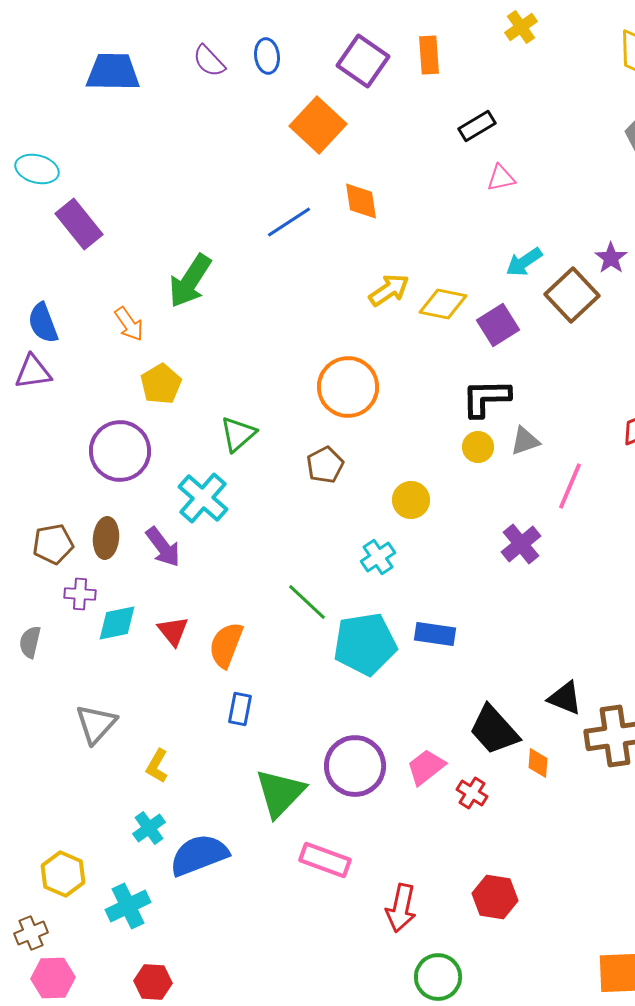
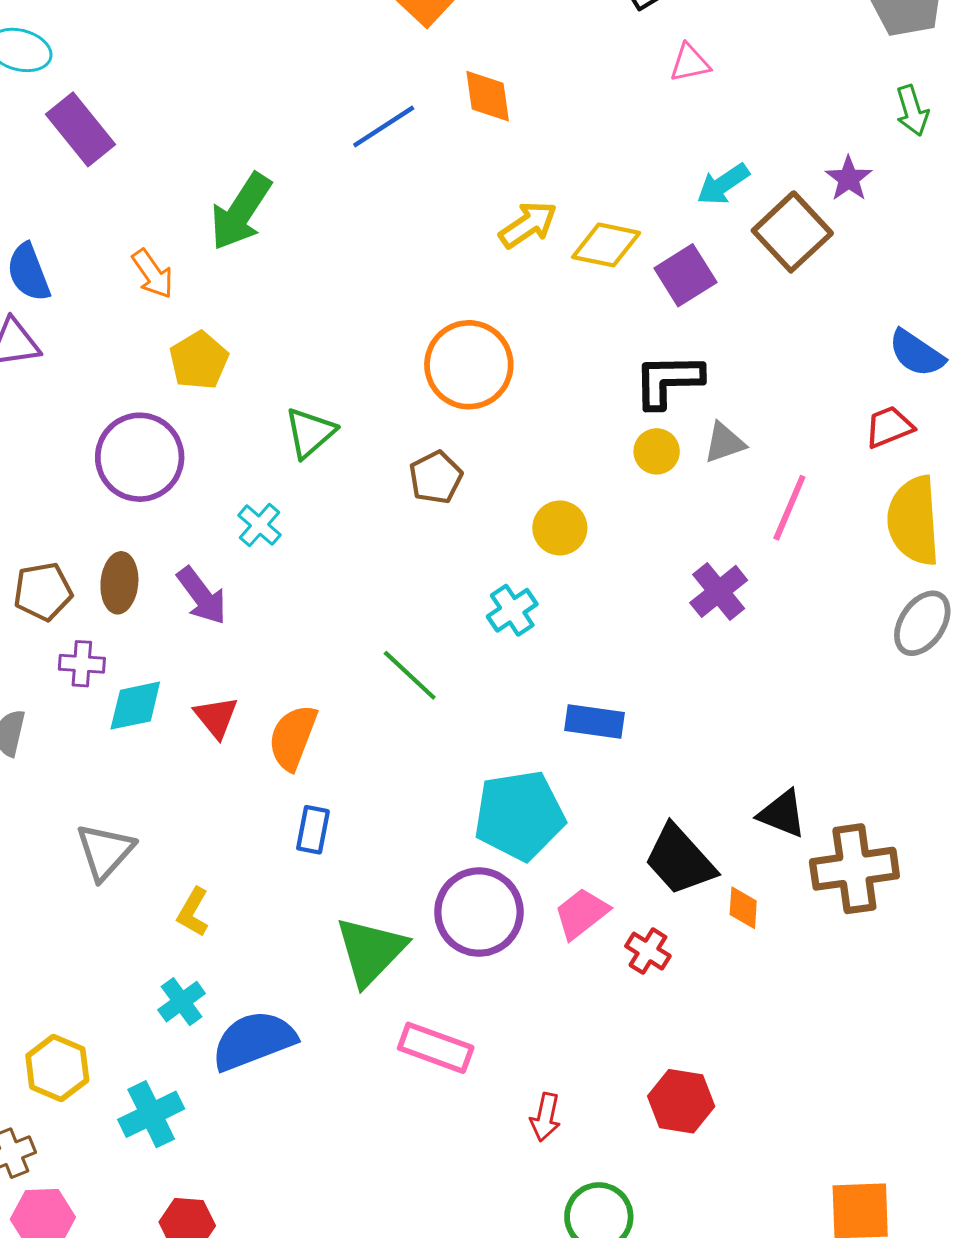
cyan cross: (203, 498) -> (259, 525), size x0.6
cyan pentagon: (365, 644) -> (519, 815), moved
red arrow: (401, 908) -> (545, 1117), size x0.7

